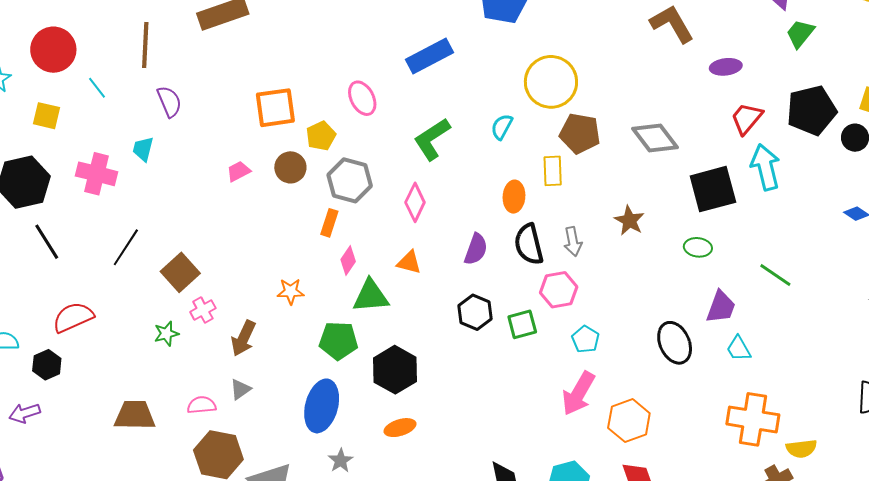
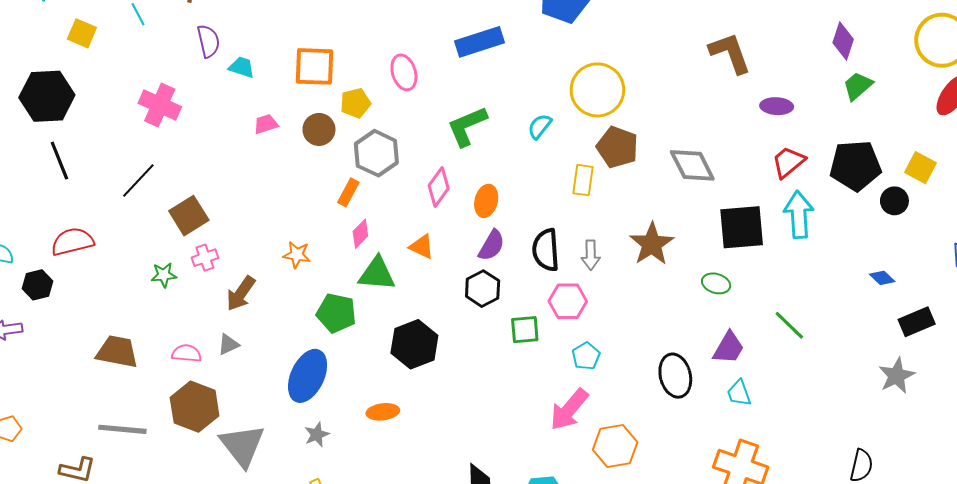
cyan trapezoid: (143, 149) -> (242, 67), moved, turned 84
pink cross: (97, 174) -> (160, 105), moved
orange ellipse: (514, 197) -> (486, 201), moved
brown star: (629, 221) -> (652, 244), size x1.4
black hexagon: (475, 312) -> (483, 289), moved
black hexagon: (395, 370) -> (414, 344), moved

